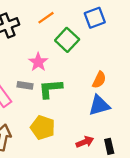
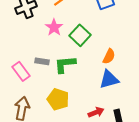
green square: (67, 40) -> (80, 35), moved
pink star: (38, 62) -> (54, 27), moved

